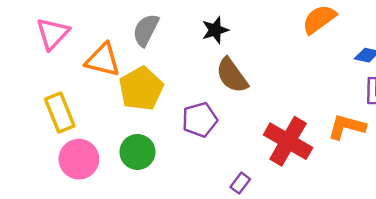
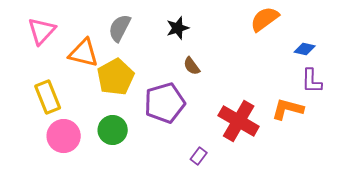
brown semicircle: (232, 75) -> (192, 66), size x0.6
purple pentagon: (200, 120) -> (165, 103), size x1.4

